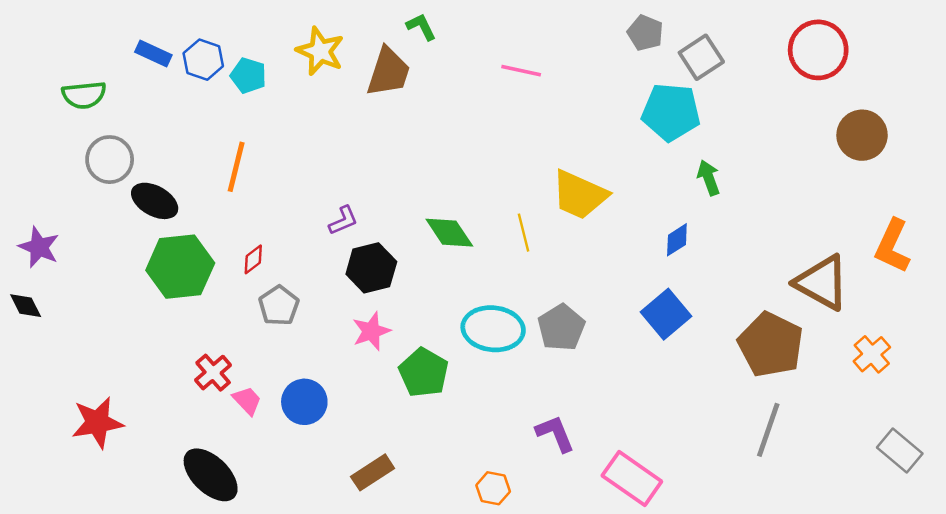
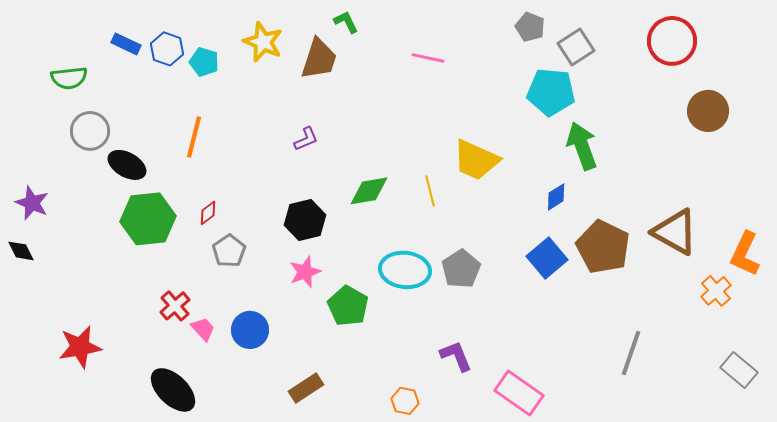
green arrow: (709, 178) -> (582, 146), size x1.6
purple L-shape: (343, 220) -> (306, 139), moved
green diamond: (449, 233) -> (369, 191), turned -66
orange L-shape: (892, 246) -> (745, 254), moved
brown pentagon: (771, 345) -> (603, 247), moved

